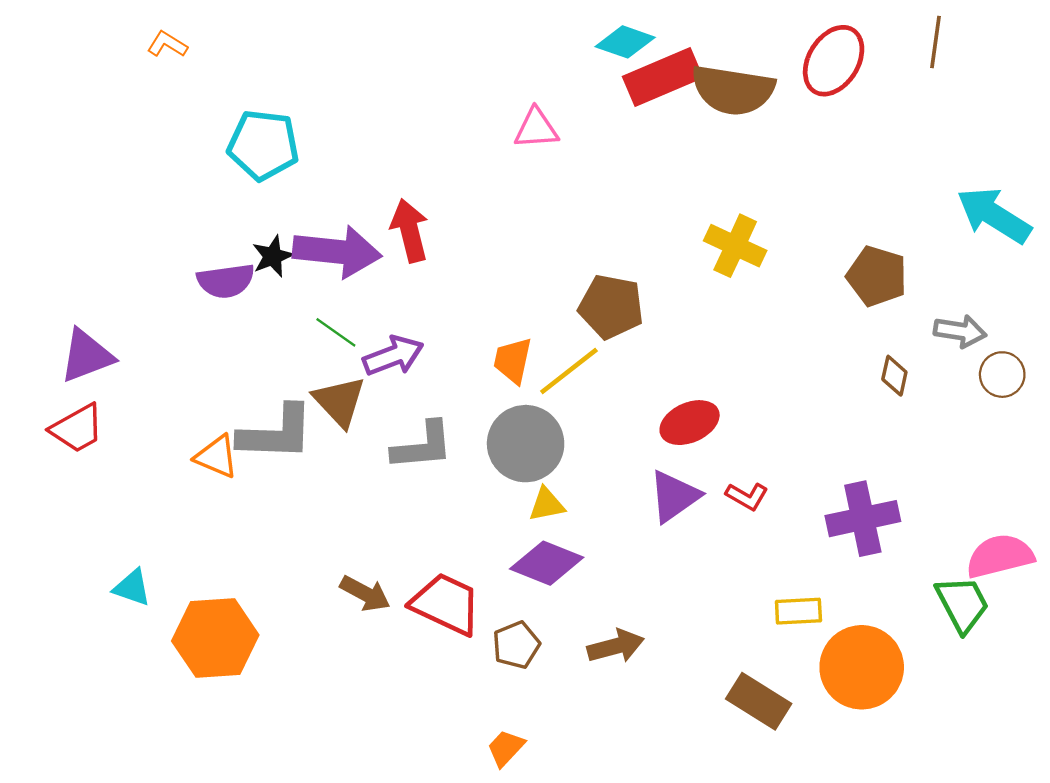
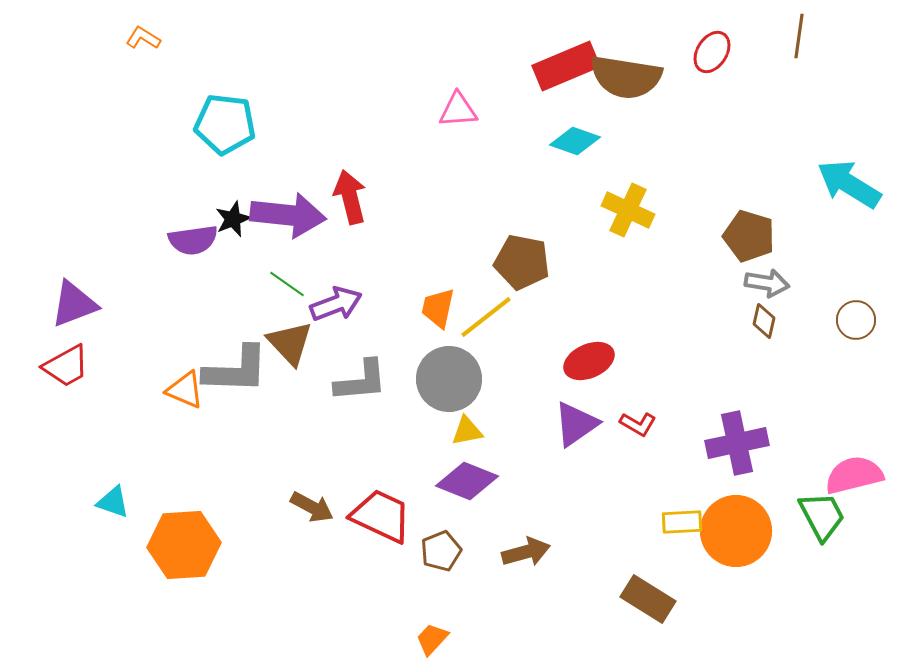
cyan diamond: (625, 42) -> (575, 141), moved
red ellipse: (834, 61) -> (712, 52), size x0.7
gray arrow: (960, 331) -> (767, 283), moved
orange circle: (862, 667) -> (736, 531), moved

